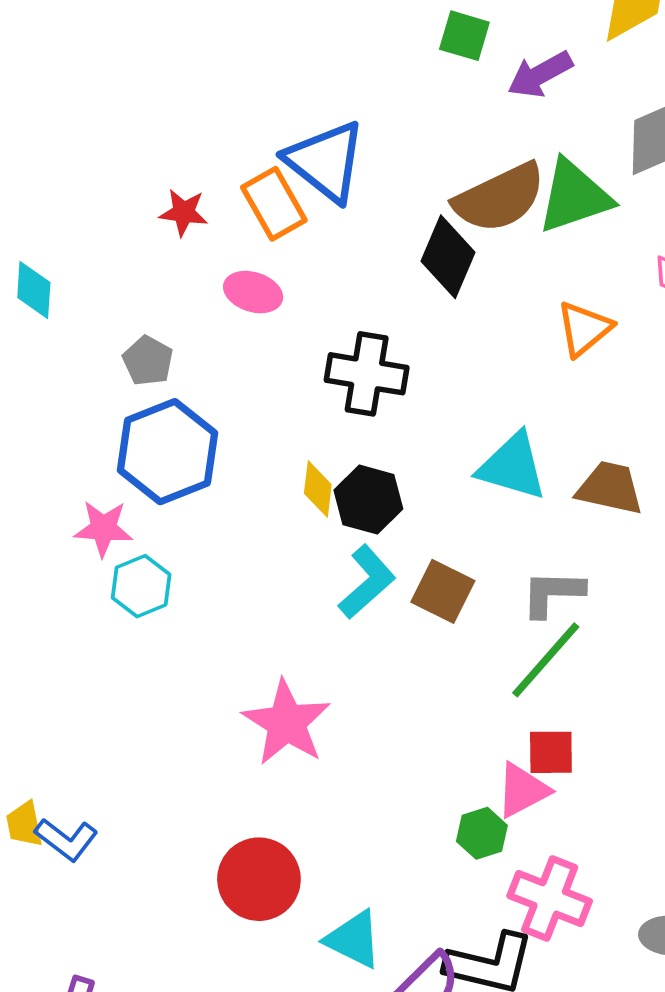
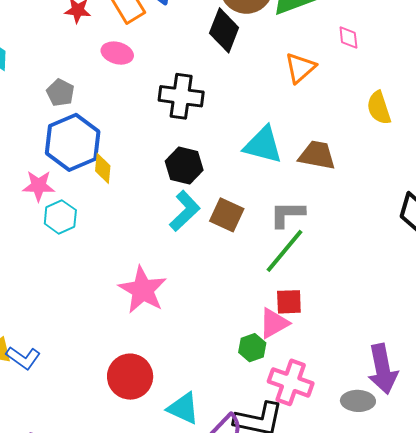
yellow diamond: (318, 489) -> (103, 168), moved

